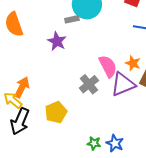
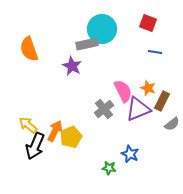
gray rectangle: (72, 19) -> (87, 44), size x1.5
orange arrow: (22, 87) -> (55, 131), moved
blue star: (115, 143) -> (130, 154), moved

